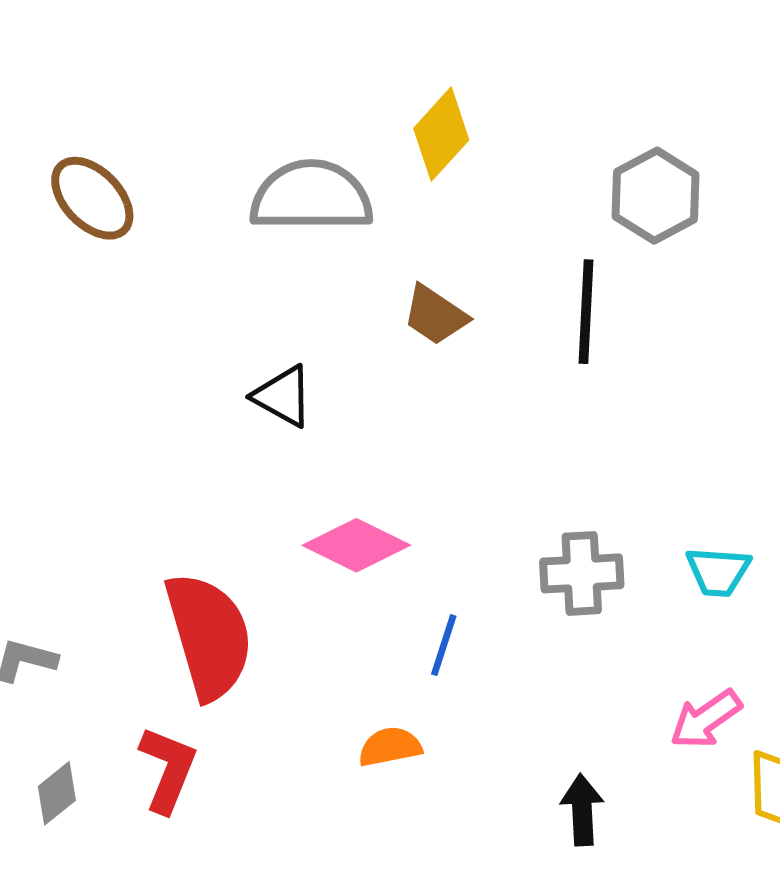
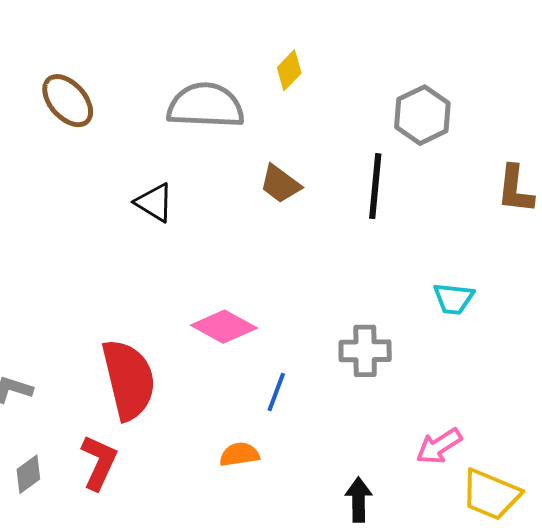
yellow diamond: (441, 134) -> (289, 70), size x0.7
black triangle: (283, 396) -> (154, 202), moved
cyan trapezoid: (718, 572) -> (453, 299), moved

